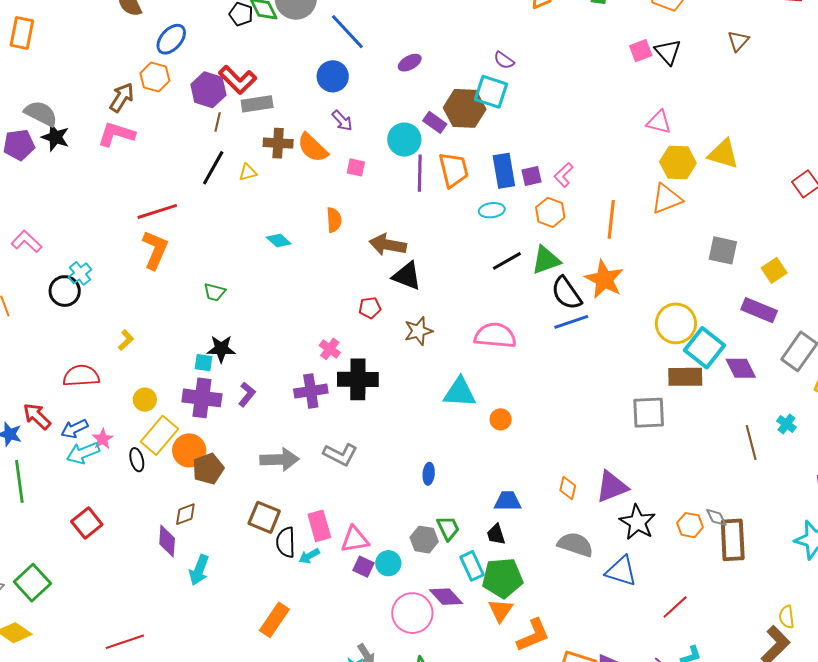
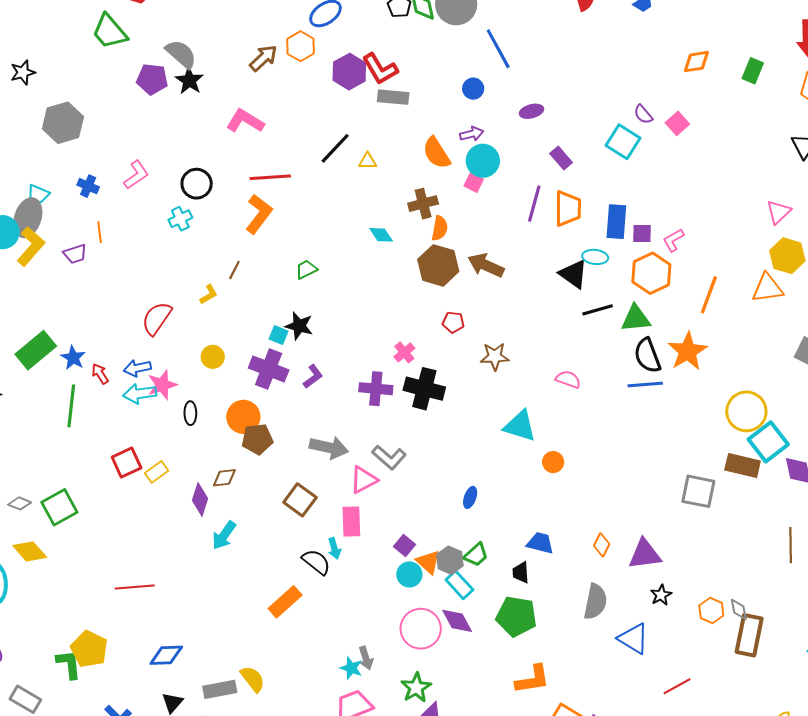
pink square: (641, 51) -> (677, 123), moved, turned -35
purple ellipse: (410, 63) -> (532, 111), moved
blue circle: (333, 76) -> (473, 89), size x0.7
brown hexagon: (465, 108) -> (438, 265), moved
purple arrow: (342, 121) -> (472, 134), turned -75
brown line: (218, 122) -> (234, 270), moved
pink triangle: (659, 122) -> (779, 212), turned 48
pink L-shape: (116, 134) -> (245, 121), moved
cyan circle: (404, 140) -> (483, 161), moved
brown cross: (278, 143) -> (423, 204), moved, turned -32
orange hexagon: (550, 212) -> (651, 273), size x1.4
pink L-shape: (27, 242) -> (136, 175), turned 88
black triangle: (407, 276) -> (573, 274), moved
black circle: (65, 291) -> (197, 184), moved
green trapezoid: (215, 292) -> (306, 269), turned 125
pink semicircle: (495, 335) -> (568, 379), size x0.6
red semicircle: (81, 376) -> (157, 318), turned -66
red arrow: (37, 416) -> (100, 374), moved, size x0.7
yellow rectangle: (159, 435) -> (157, 472), moved, size x0.6
pink star: (103, 439) -> (162, 385), size x1.4
black star: (637, 522) -> (661, 595), size x0.6
green trapezoid: (448, 528) -> (476, 555), turned 60
pink triangle: (355, 539) -> (364, 480), moved, turned -32
black semicircle: (286, 542) -> (316, 562), moved, turned 116
gray semicircle: (575, 545) -> (595, 602), turned 69
cyan arrow: (309, 556) -> (334, 548), turned -90
cyan rectangle: (472, 566) -> (459, 585), moved, turned -32
purple square: (364, 567) -> (404, 545), moved
orange triangle: (501, 610) -> (428, 562), moved, turned -36

